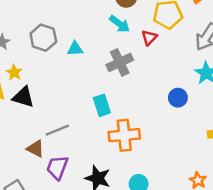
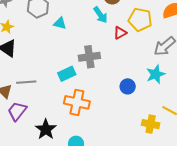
gray cross: (120, 62) -> (89, 57), moved
cyan rectangle: (102, 105) -> (67, 74), turned 66

